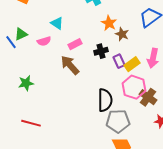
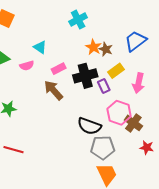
brown star: (122, 34) -> (106, 49), moved
black cross: (101, 51) -> (85, 76), size x1.6
yellow rectangle: (132, 64) -> (116, 71), moved
black semicircle: (105, 100) -> (89, 126), turned 110

